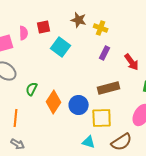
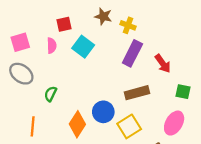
pink semicircle: (24, 33) -> (52, 46), moved
purple rectangle: (105, 53) -> (132, 53), size x1.6
orange diamond: (54, 102) -> (77, 124), moved
yellow square: (102, 118) -> (129, 126), turned -30

